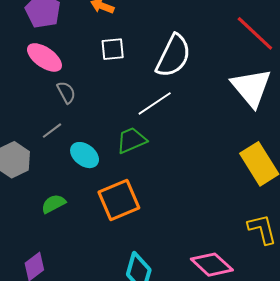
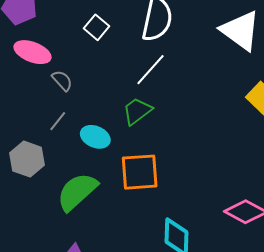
white square: (113, 49) -> (97, 27), turned -30
orange square: (119, 200) -> (140, 172), turned 33
green semicircle: (53, 204) -> (77, 192), size x1.8

